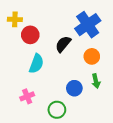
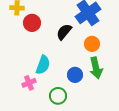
cyan semicircle: (36, 64) -> (43, 65), moved
green arrow: (96, 81) -> (96, 68), size x1.5

